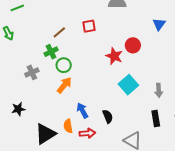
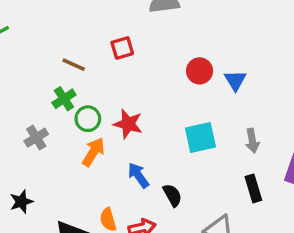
blue triangle: (159, 24) -> (235, 80), moved
brown line: (59, 32) -> (74, 65), turned 72
red star: (114, 56) -> (128, 124), moved
cyan square: (128, 85) -> (200, 137), turned 36
blue arrow: (82, 110) -> (138, 175), moved

